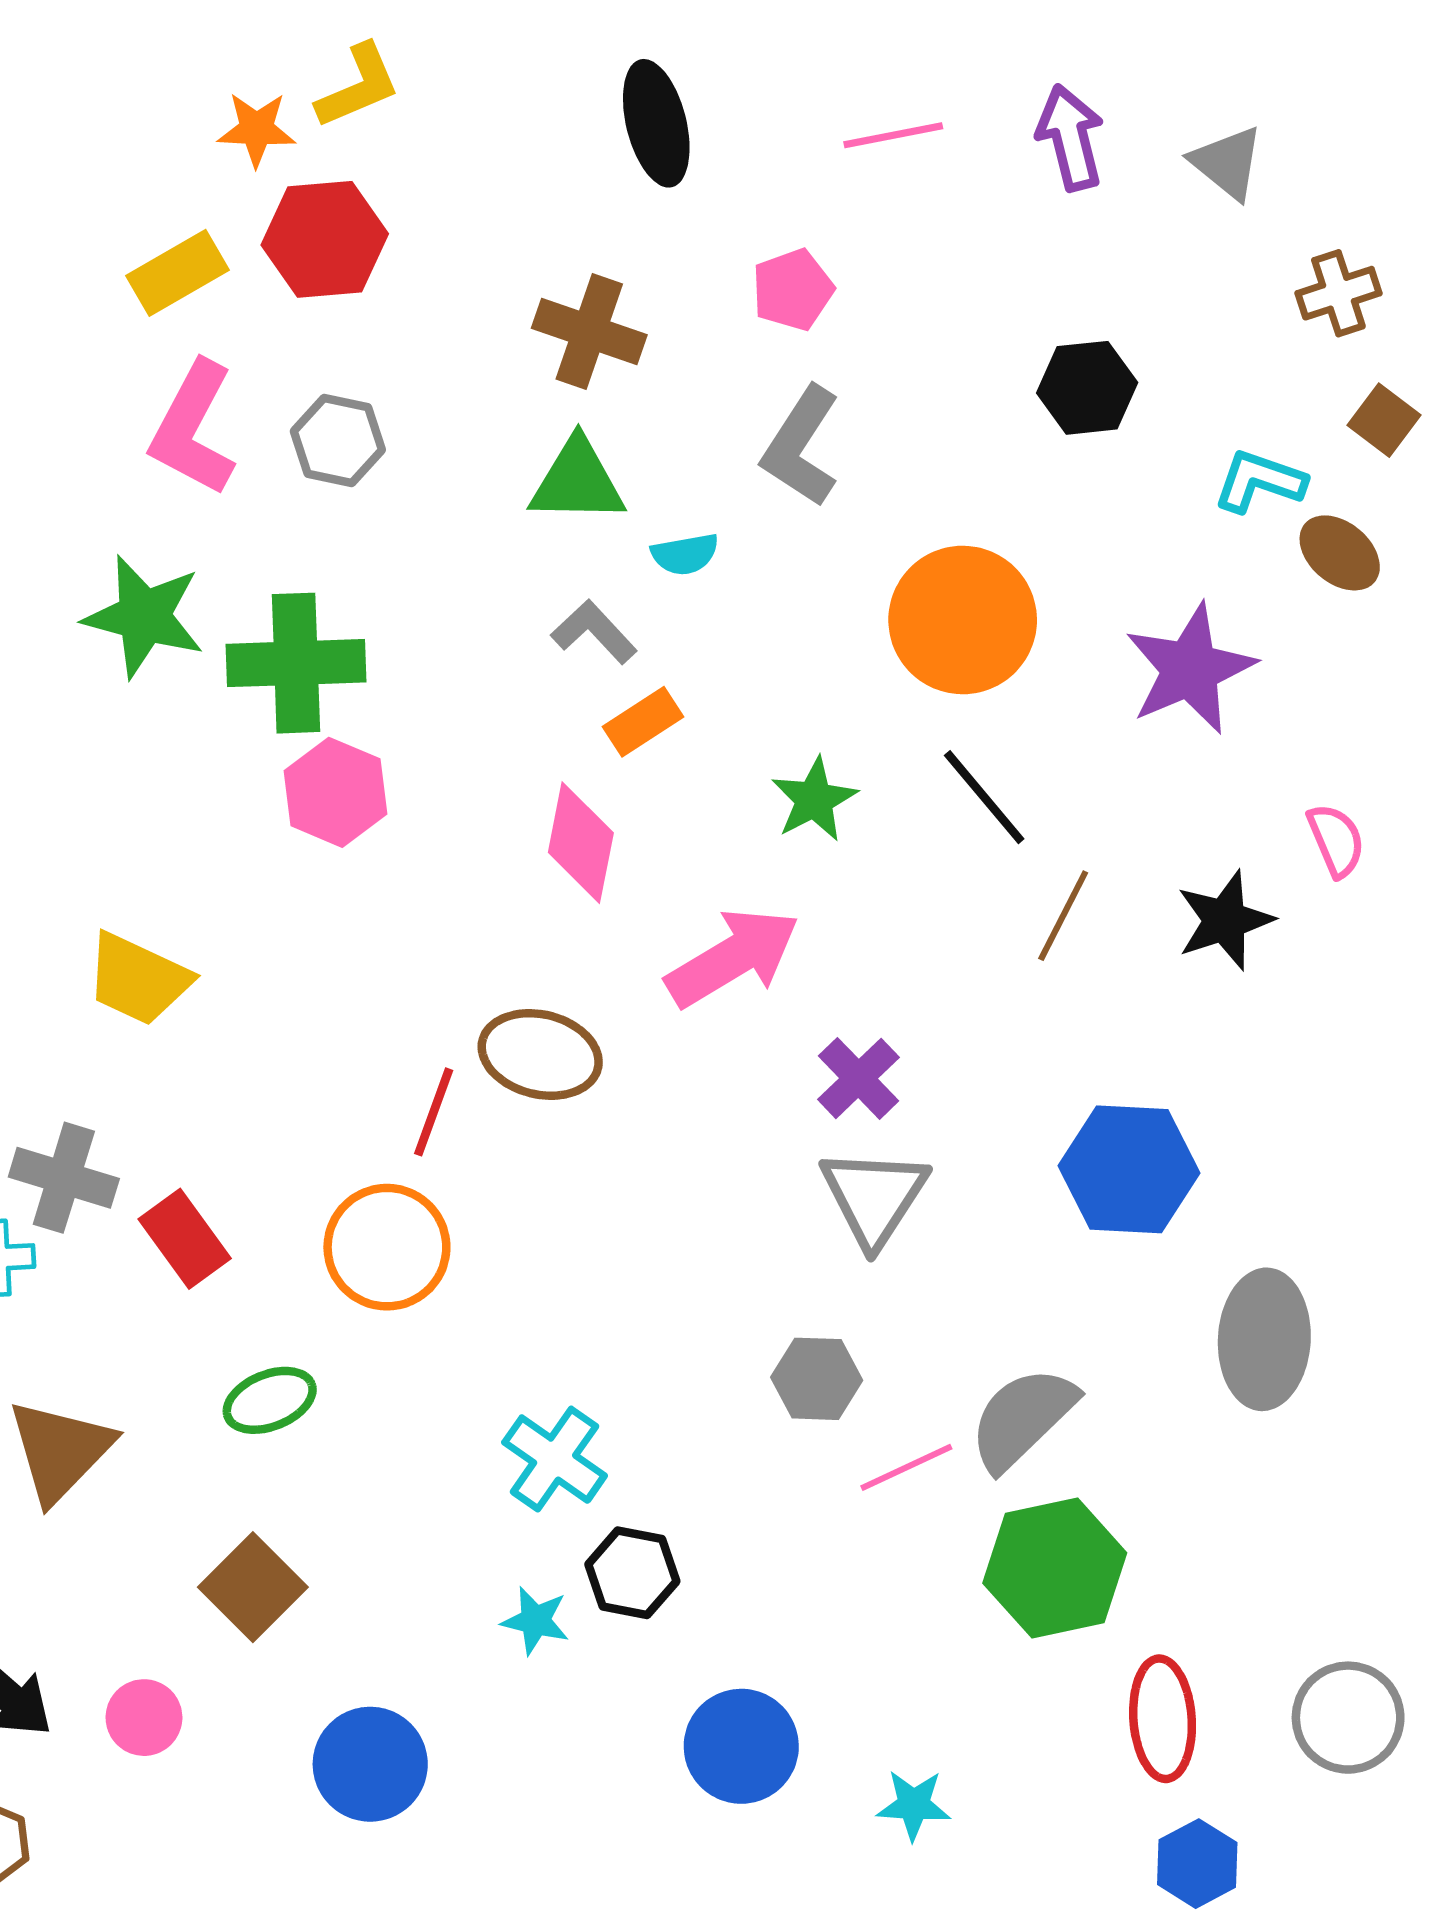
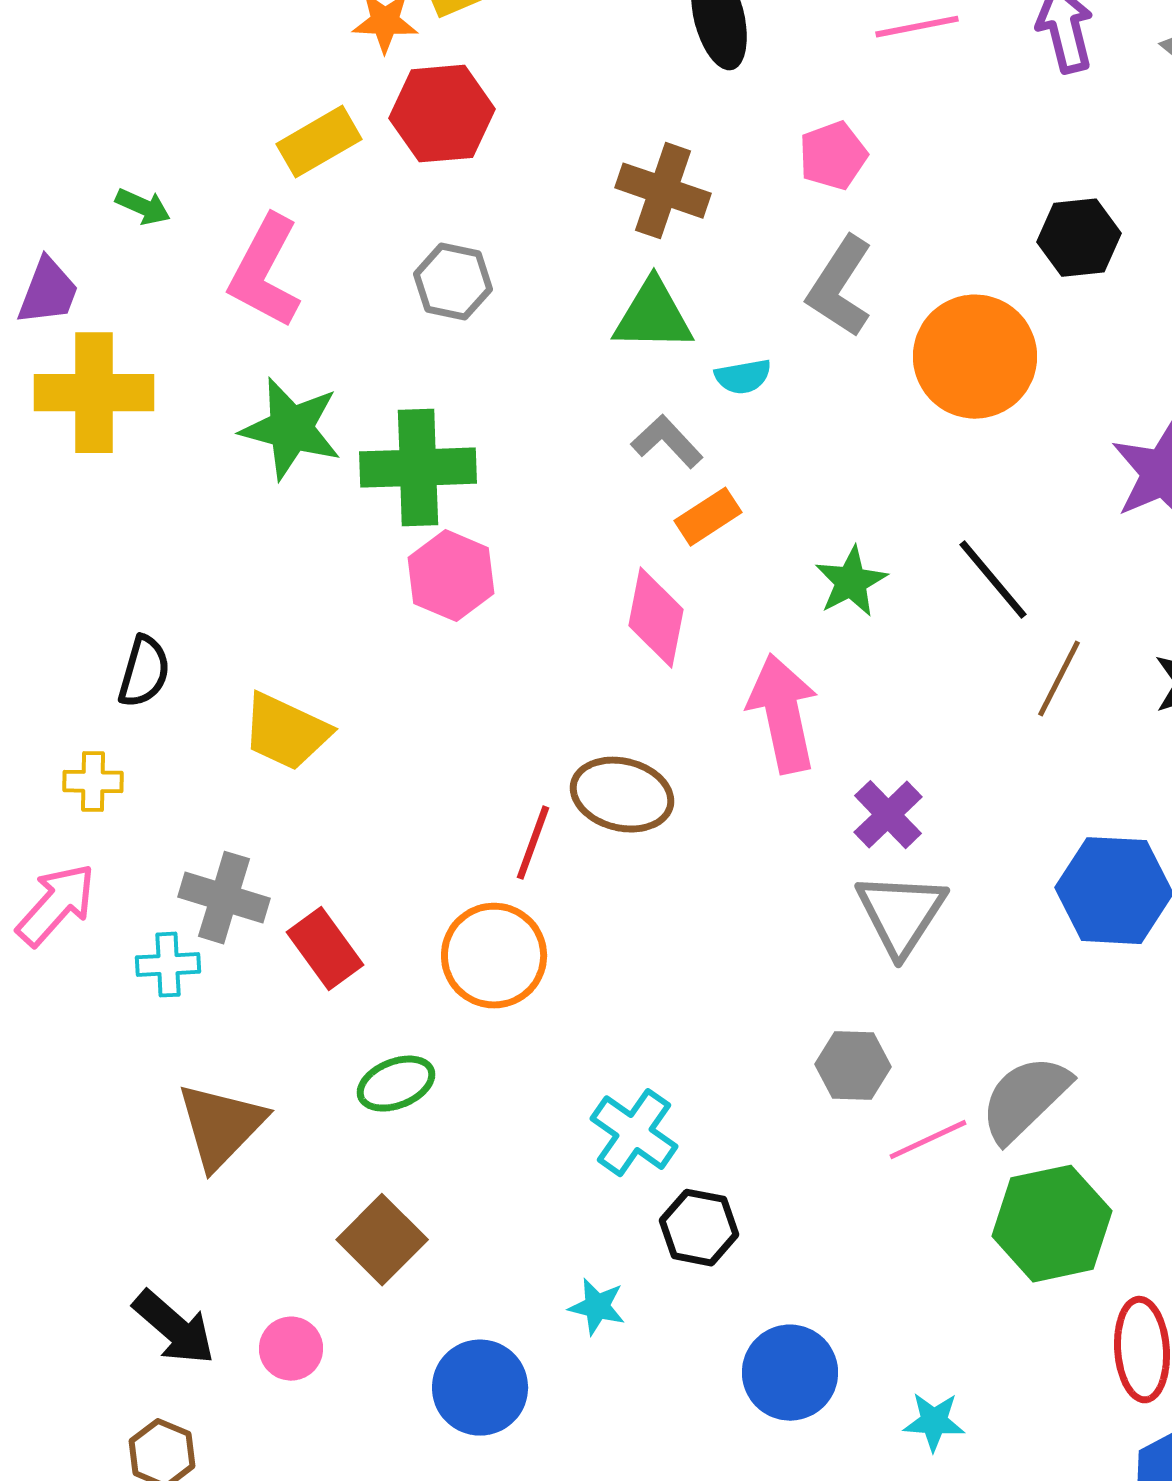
pink L-shape: (193, 428) -> (265, 272), moved
orange circle: (963, 620) -> (975, 357), moved
pink arrow: (733, 958) -> (783, 714), turned -71
cyan star: (535, 1621) -> (597, 1307), moved

